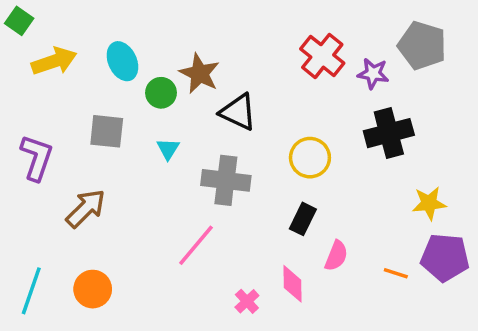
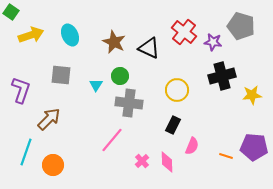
green circle: (161, 93) -> (120, 76), moved
black triangle: (238, 112) -> (149, 48), moved
yellow star: (429, 203) -> (252, 95), moved
cyan line: (31, 291) -> (26, 152), moved
pink cross: (247, 301) -> (142, 161), moved

